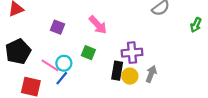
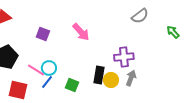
green arrow: (196, 25) -> (173, 32), turned 112
green square: (88, 53) -> (72, 85), moved
purple cross: (132, 53) -> (124, 57), moved

